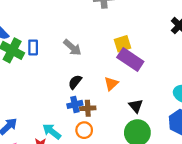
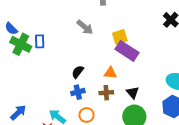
gray arrow: (72, 47) -> (85, 27), moved
orange triangle: (111, 84) -> (110, 73), turned 48
brown cross: (88, 108) -> (106, 93), moved

